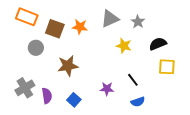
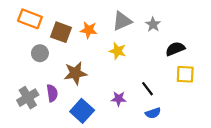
yellow star: (124, 46) -> (118, 51), moved
purple semicircle: (47, 96) -> (52, 93), moved
blue square: (74, 100) -> (82, 111), size x1.5

